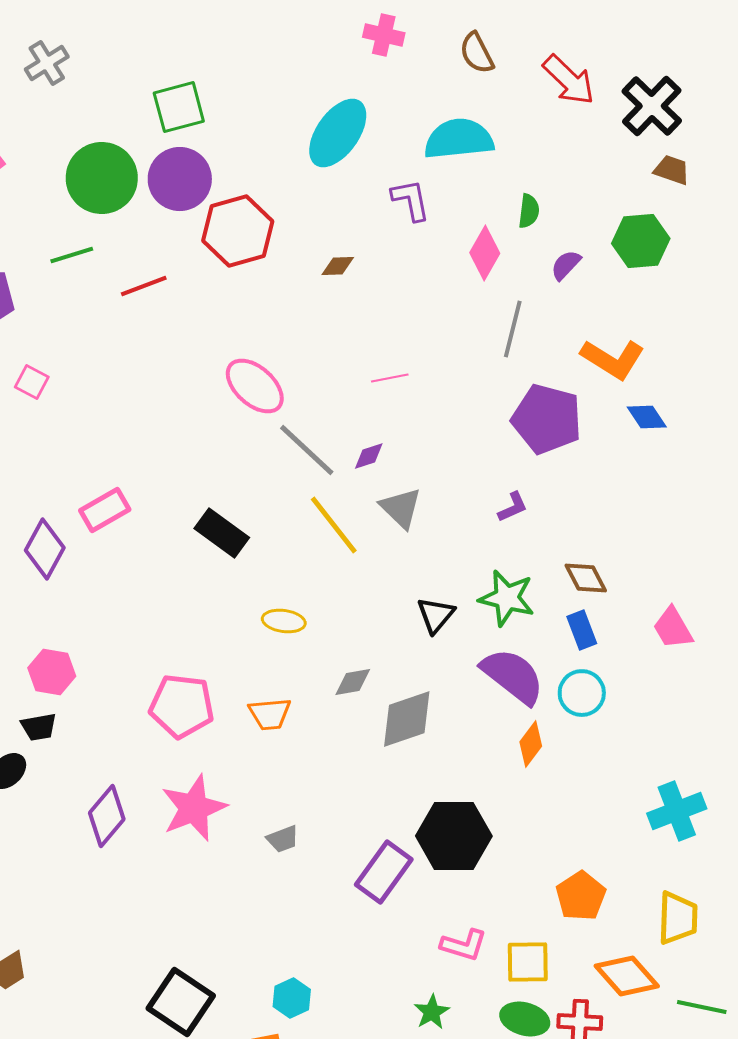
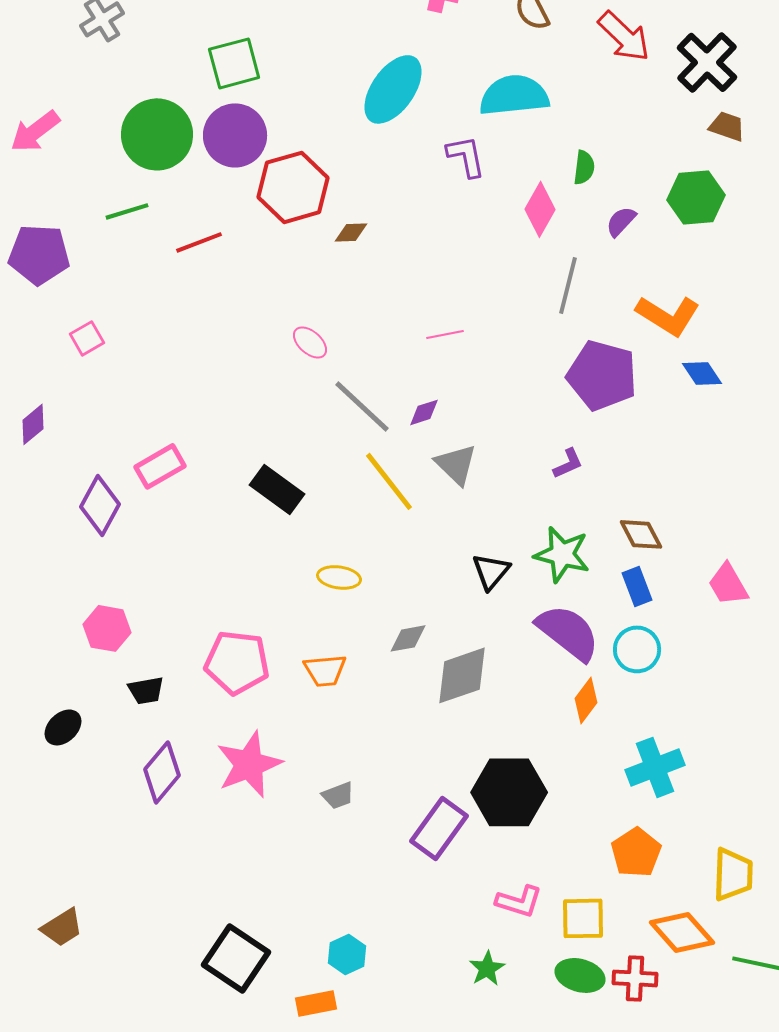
brown diamond: (338, 266) -> (351, 232), moved
pink square: (32, 382) -> (87, 338), turned 32
pink ellipse: (255, 386) -> (310, 342), size x0.6
black trapezoid: (39, 727) -> (146, 690), moved
cyan cross: (677, 811) -> (655, 767), moved

